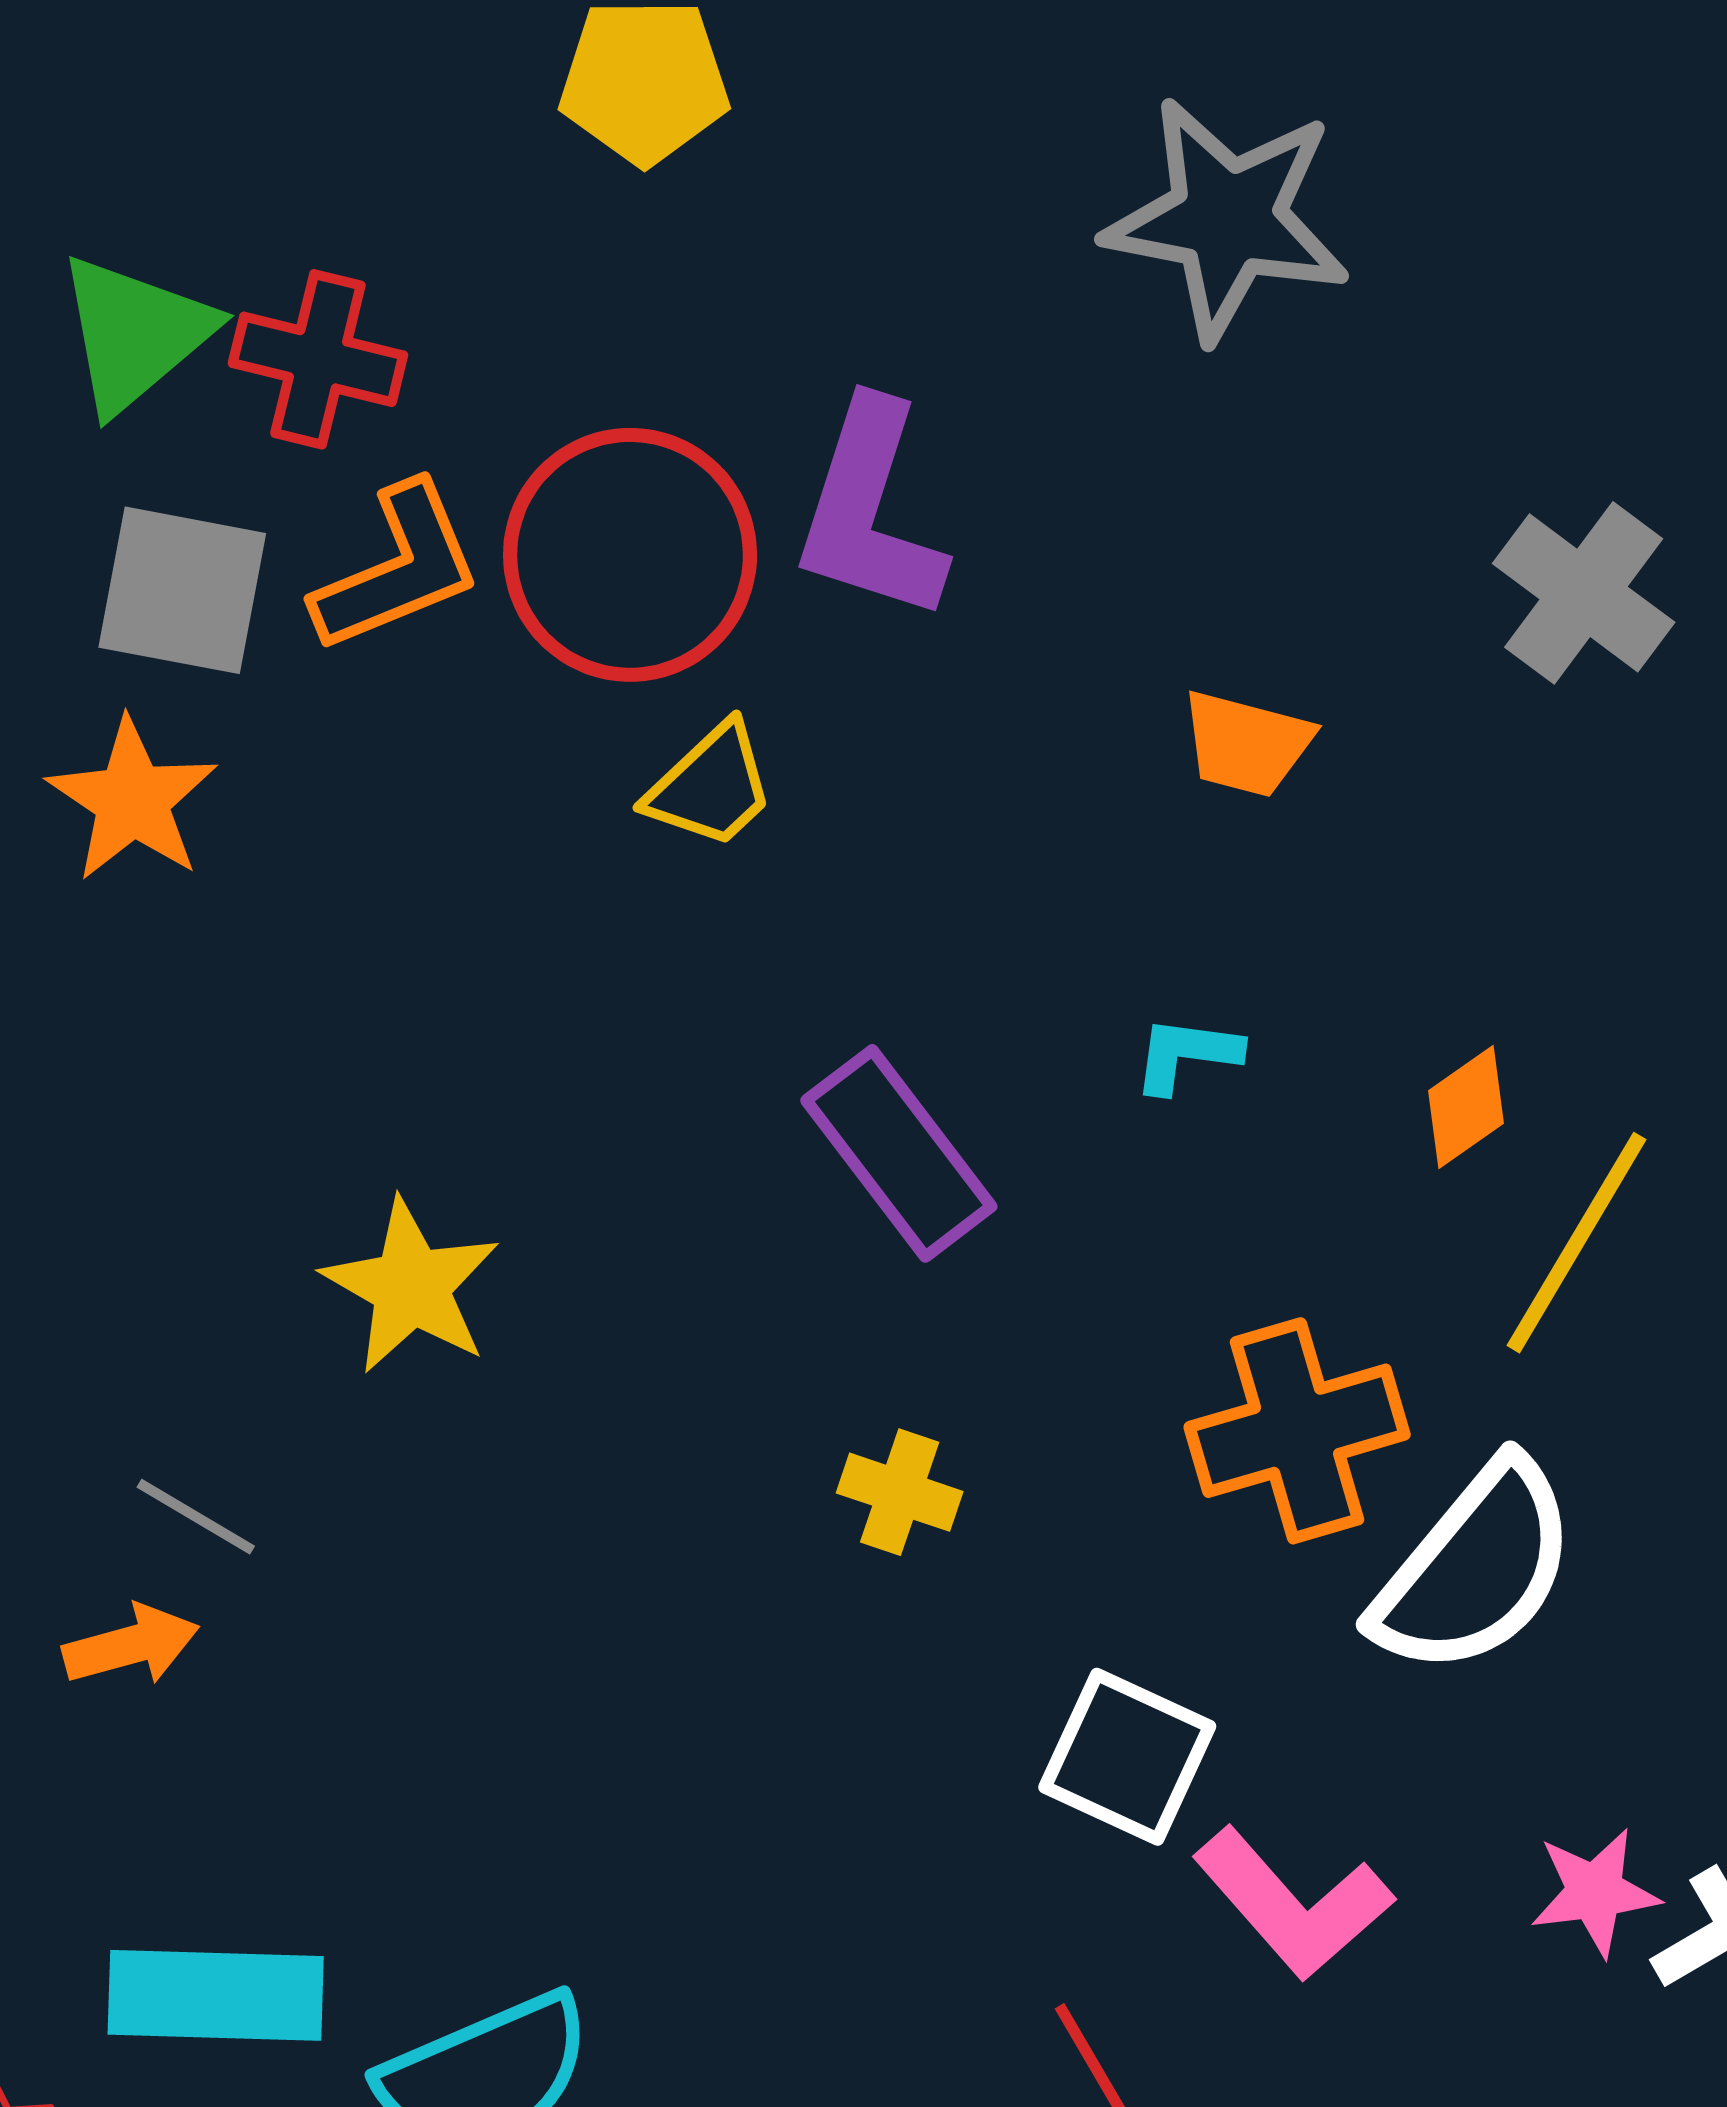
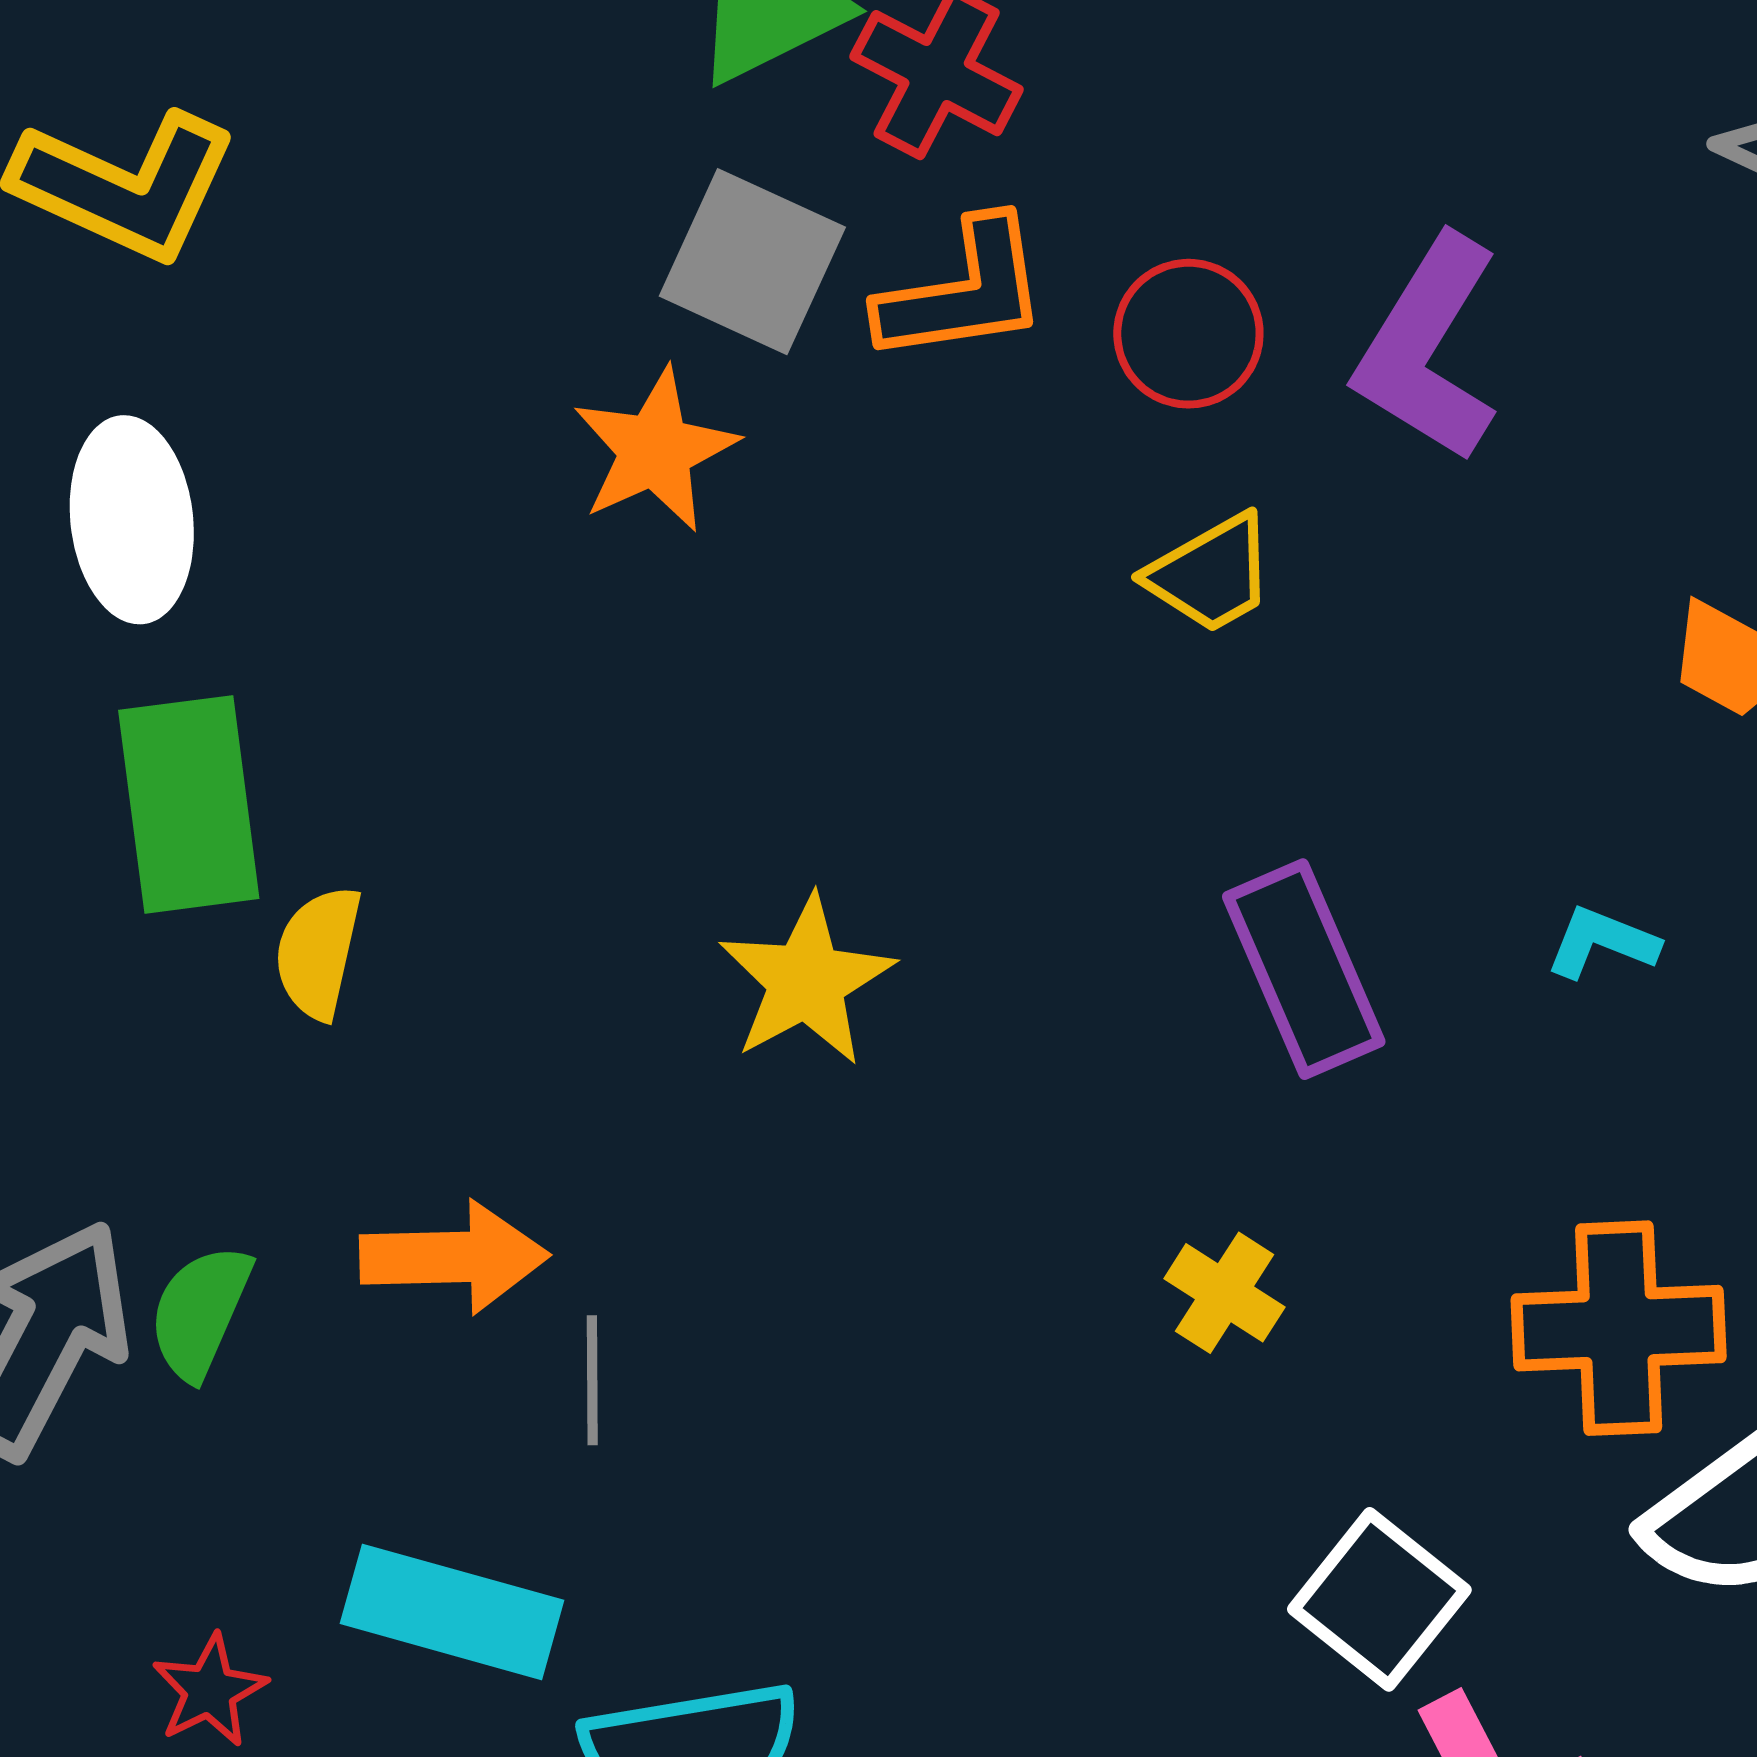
red circle: (630, 555) -> (1188, 334), size x0.6
gray line: (196, 1517) -> (592, 1380), moved, turned 45
orange arrow: (131, 1645) -> (454, 1257), size x1.4

